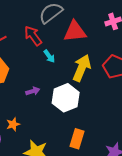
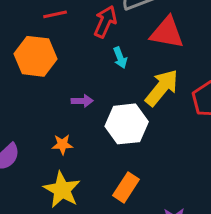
red arrow: (33, 36) -> (105, 22), turned 45
orange star: (13, 124) -> (62, 144), moved

